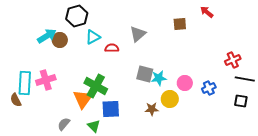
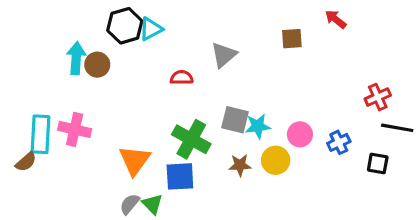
cyan arrow: (47, 36) -> (76, 58), turned -54
cyan triangle: (93, 37) -> (151, 29), moved
pink cross: (46, 80) -> (75, 129), turned 30
green cross: (96, 86) -> (191, 139), moved
brown semicircle: (16, 100) -> (26, 162), turned -104
black square: (241, 101) -> (378, 163), moved
brown star: (152, 109) -> (240, 165), moved
gray semicircle: (64, 124) -> (130, 204), moved

